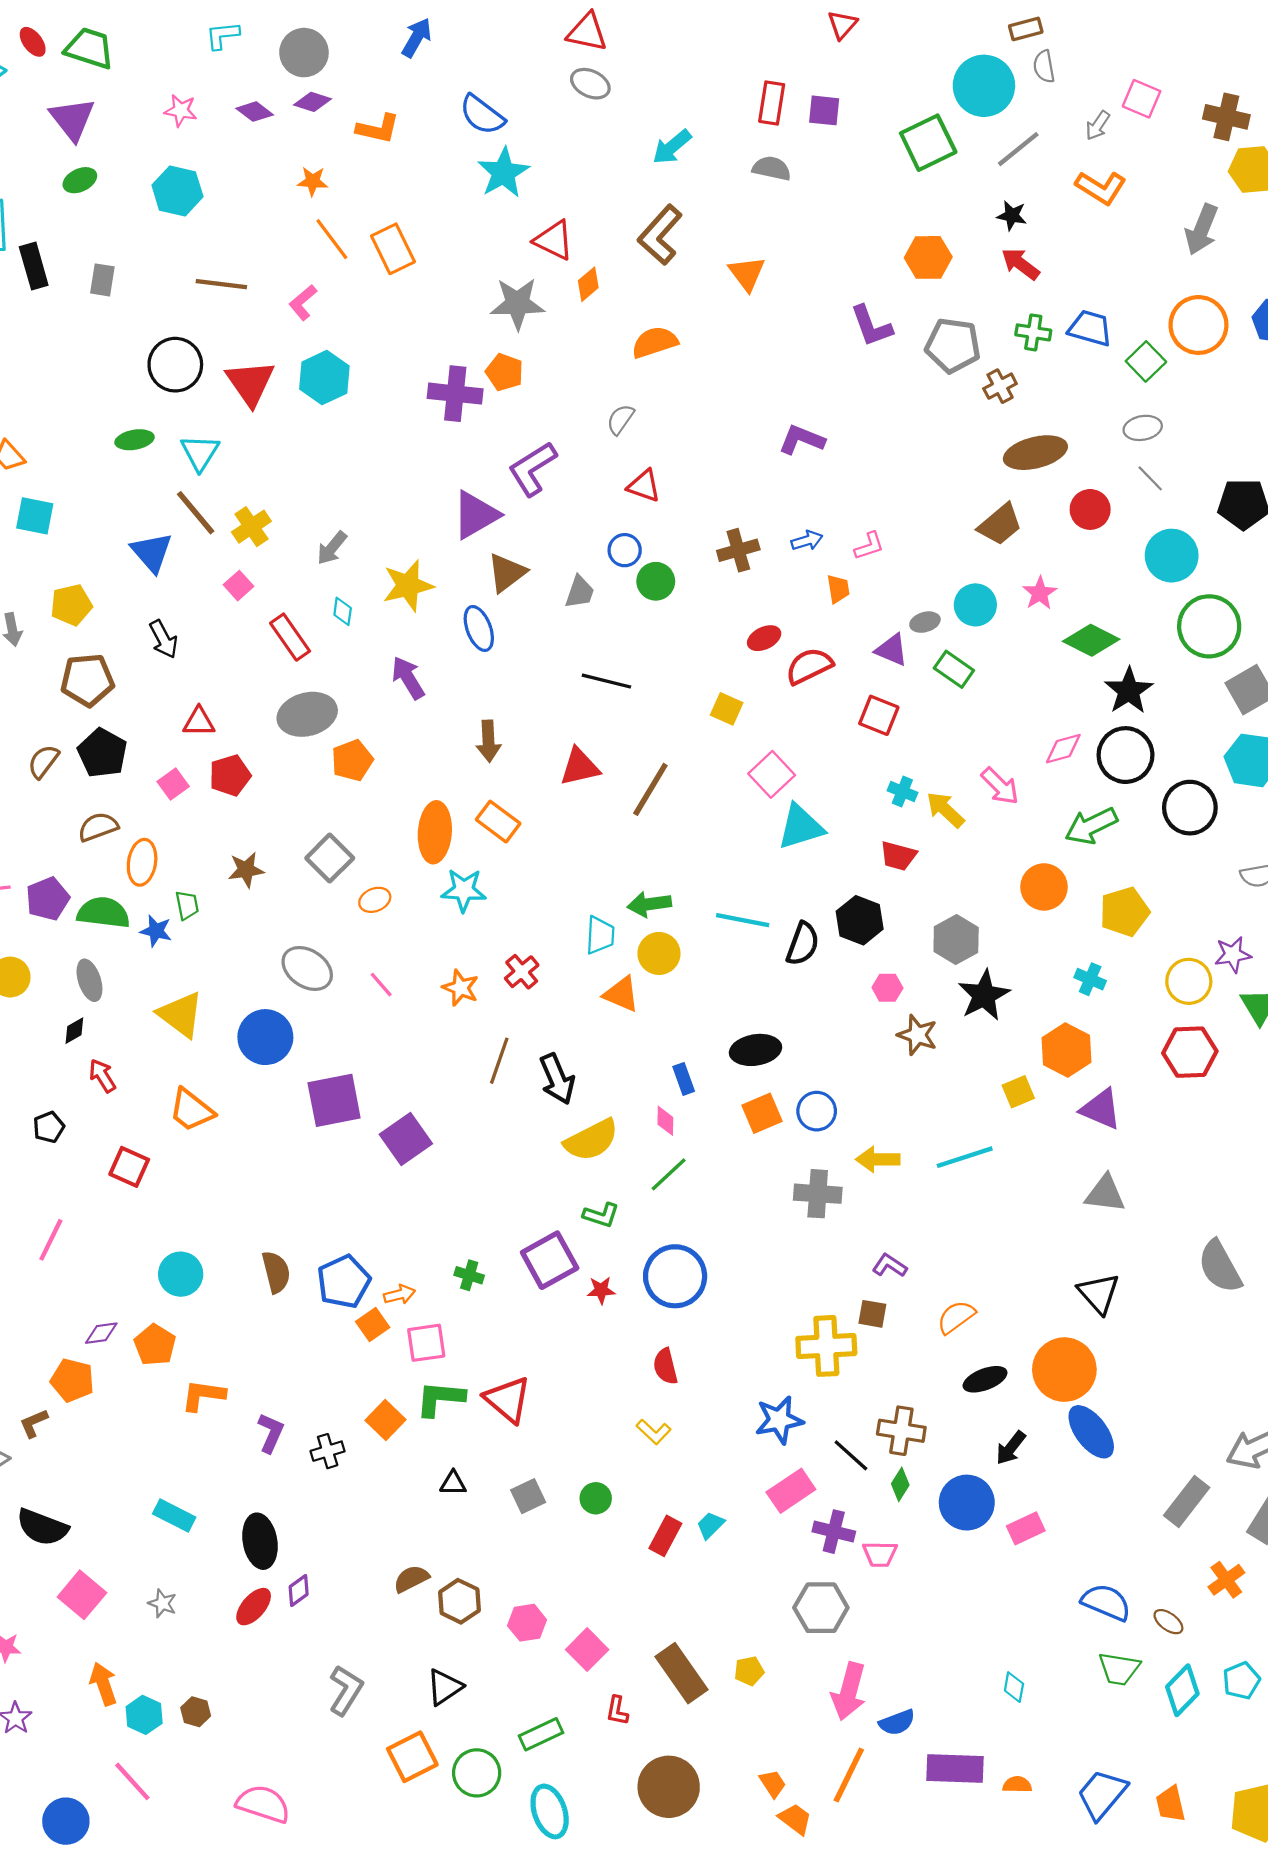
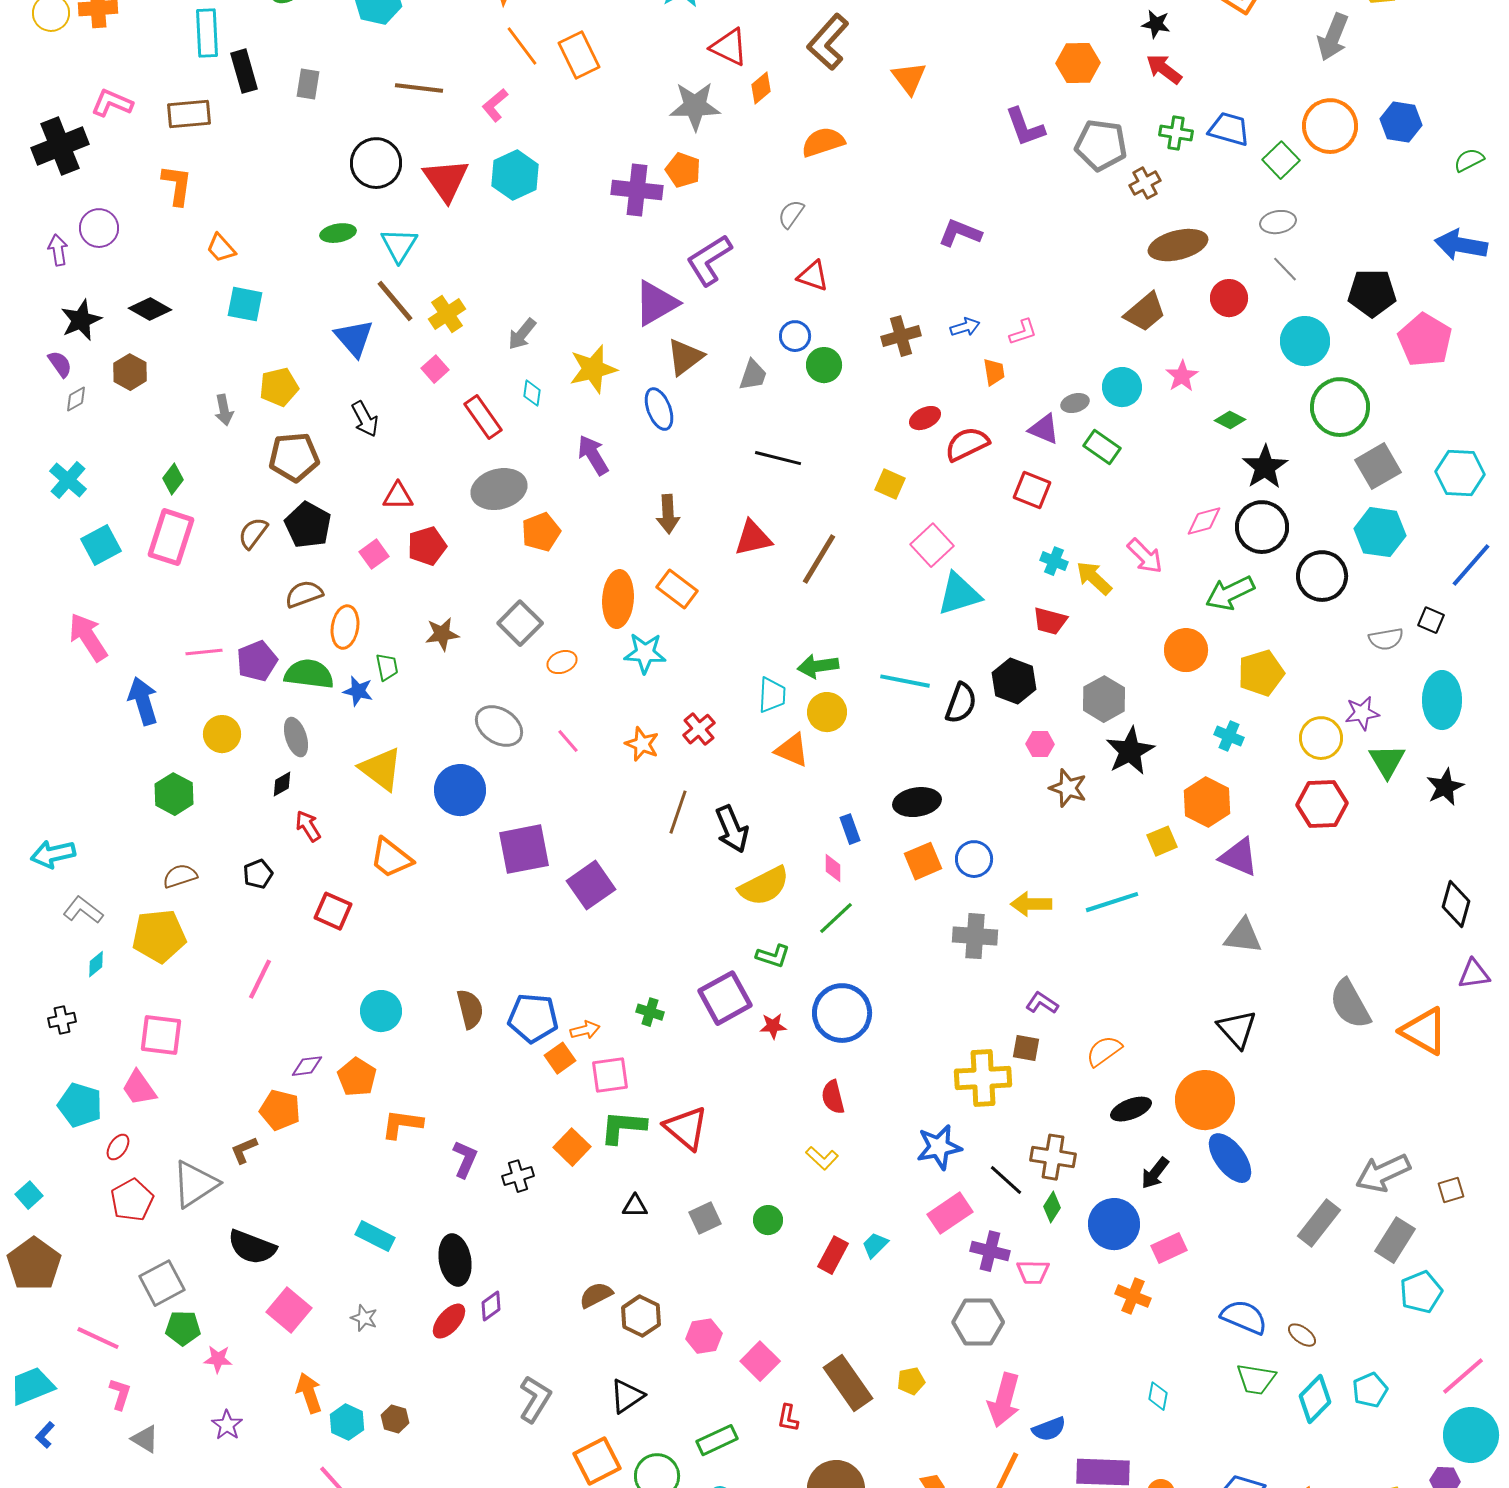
green diamond: (1091, 640) -> (1230, 420), size x0.6
blue pentagon: (344, 1282) -> (533, 1018), turned 30
orange cross: (1226, 1580) -> (1133, 1296), moved, turned -32

